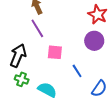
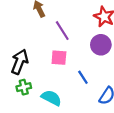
purple line: (37, 28) -> (62, 31), moved
green cross: (22, 79) -> (24, 87), turned -32

